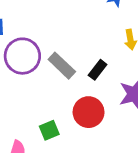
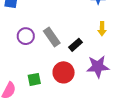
purple circle: (22, 56) -> (26, 36), moved, size x0.7

